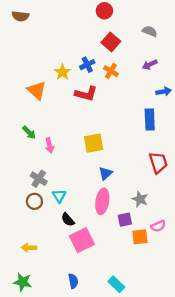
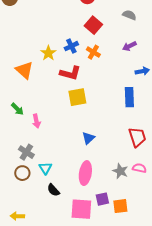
yellow square: (94, 143) -> (77, 97), moved
blue triangle: (106, 173) -> (88, 138), moved
purple square: (125, 220) -> (102, 199), moved
pink semicircle: (158, 226) -> (139, 168), moved, turned -144
pink square: (82, 240) -> (81, 209), moved, turned 30

